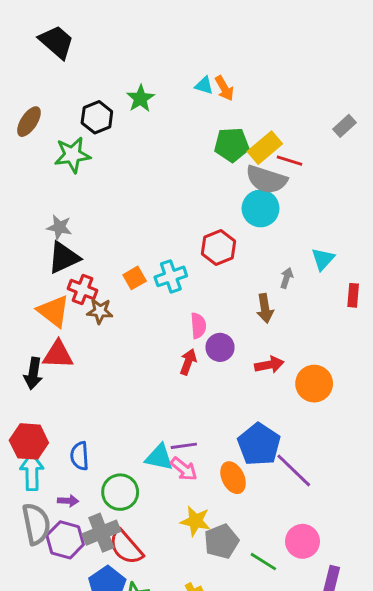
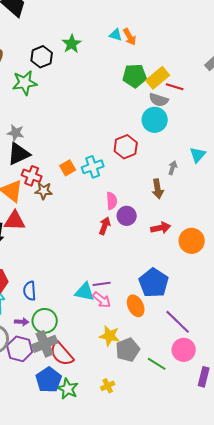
gray semicircle: (266, 179) -> (159, 100), size x0.7
purple line: (294, 470) -> (178, 322), moved
green circle: (120, 492) -> (45, 321), moved

